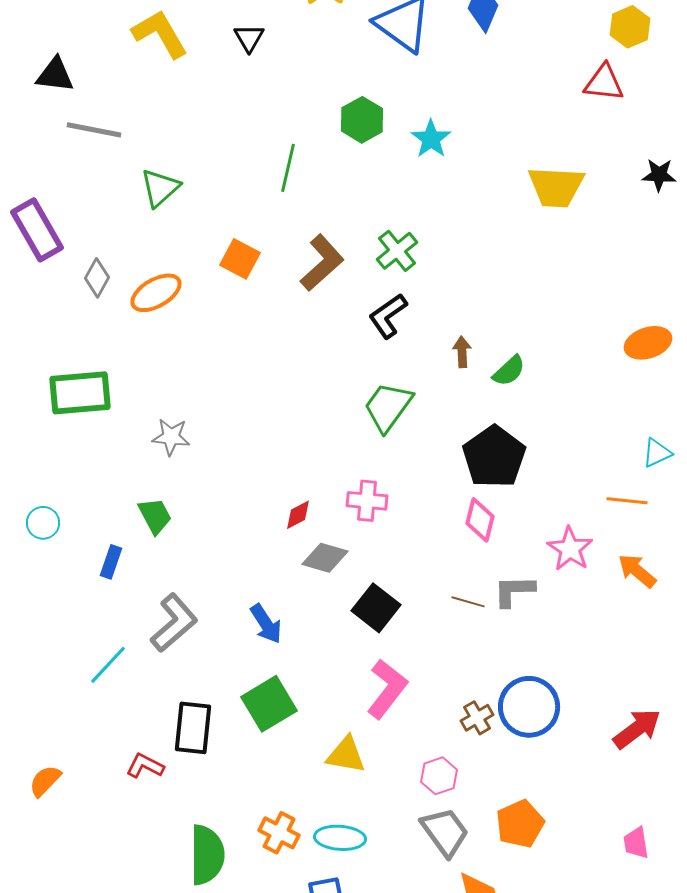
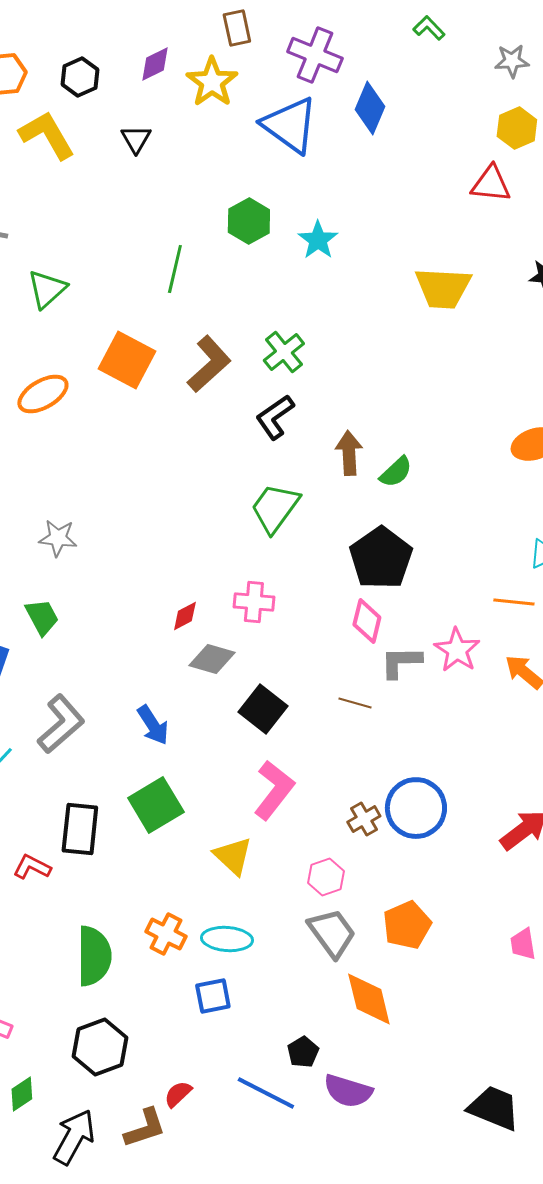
orange square: (240, 259) -> (127, 360), size x1.4
brown arrow: (462, 352) -> (349, 453), size x1.4
gray L-shape: (514, 591) -> (401, 662), moved
yellow triangle: (346, 755) -> (233, 856), turned 33

